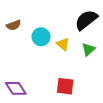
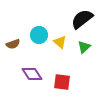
brown semicircle: (14, 25) -> (13, 44), moved
purple diamond: (16, 88) -> (32, 74), moved

